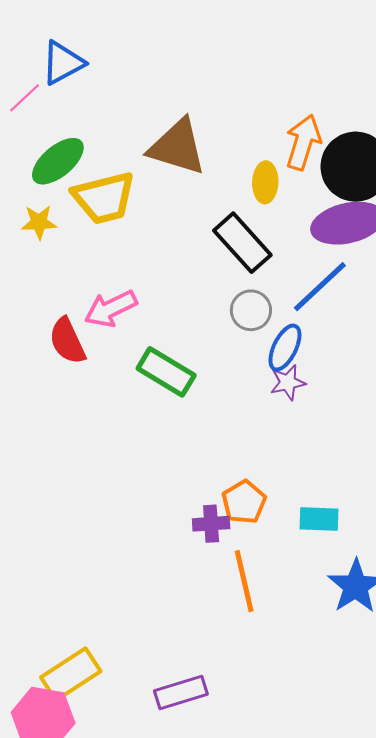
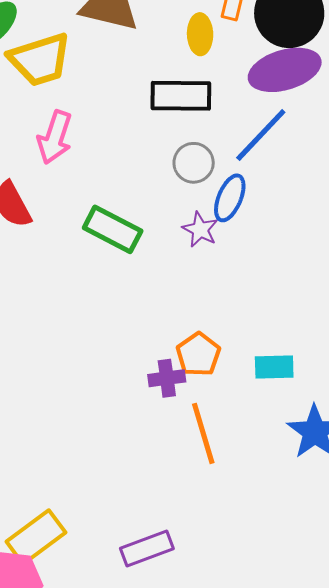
black rectangle: (242, 243) -> (181, 96), turned -44
pink arrow: (111, 309) -> (55, 137), moved, turned -42
purple star: (288, 382) -> (200, 229), moved, turned -30

